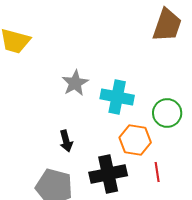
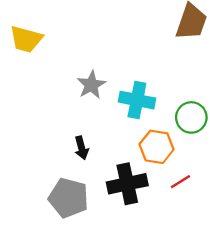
red line: (157, 172) -> (180, 182), turned 66

